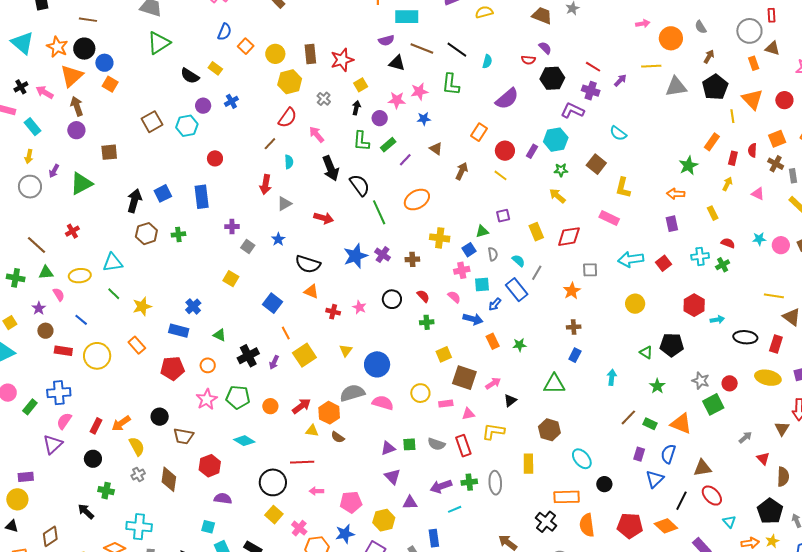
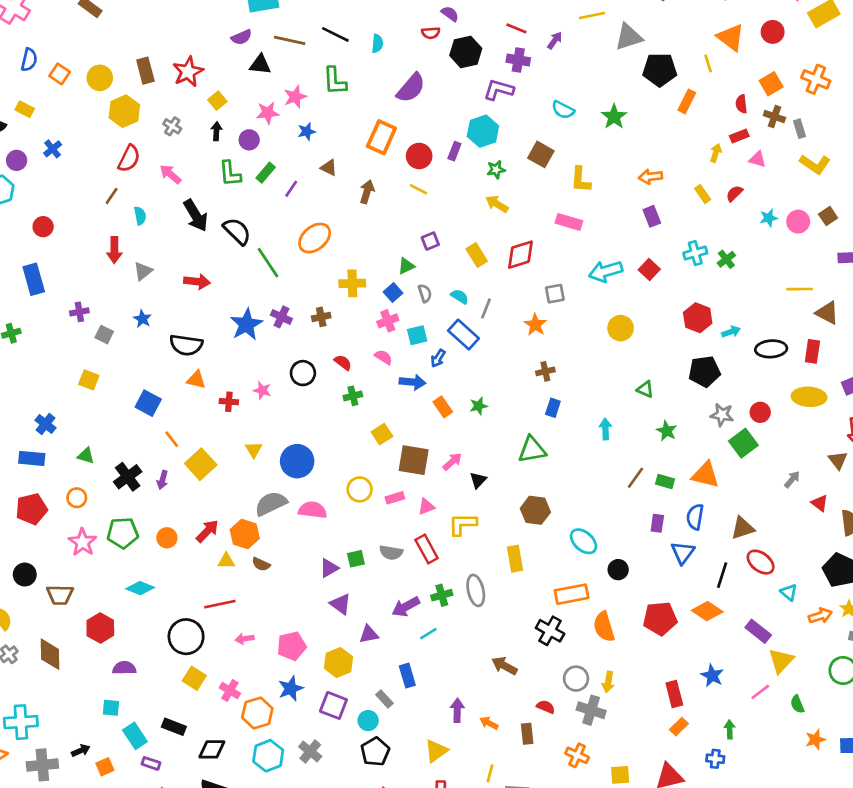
black pentagon: (715, 87) -> (660, 70), moved, turned -30
orange rectangle: (479, 132) -> (381, 137), size x1.4
red rectangle: (733, 158) -> (739, 136), moved, turned 64
green star: (688, 166) -> (614, 117), moved
red semicircle: (728, 243) -> (734, 193), moved, turned -56
black pentagon: (672, 345) -> (704, 371), moved

